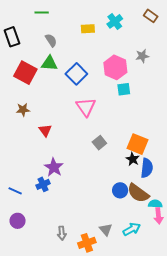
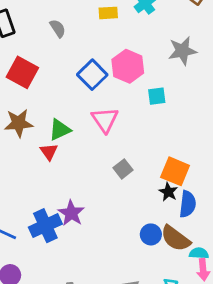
gray star: (142, 56) -> (182, 51), size x1.5
green triangle: (49, 63) -> (60, 130), moved, turned -30
pink hexagon: (115, 67) -> (128, 66), moved
brown star: (23, 110) -> (19, 123), size x1.5
purple star: (54, 167) -> (71, 213), moved
blue cross: (43, 184) -> (45, 226), size x1.6

